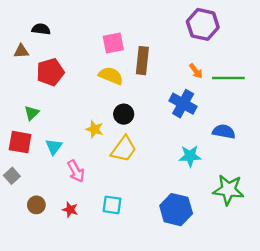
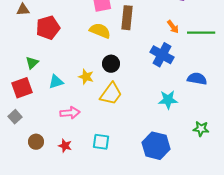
red square: (20, 142) -> (22, 88), turned -30
cyan triangle: (54, 147) -> (56, 82), moved, turned 35
pink arrow: (76, 171) -> (70, 113), turned -66
green star: (228, 190) -> (201, 129), size x0.6

